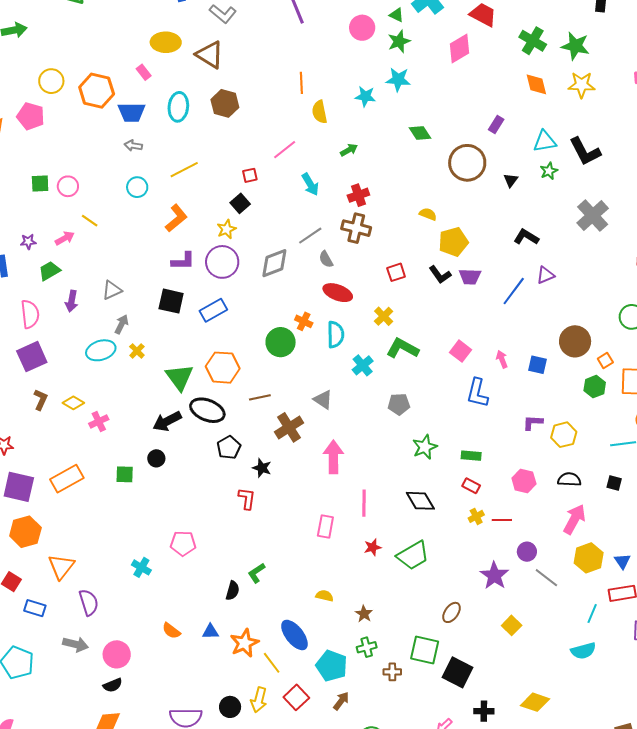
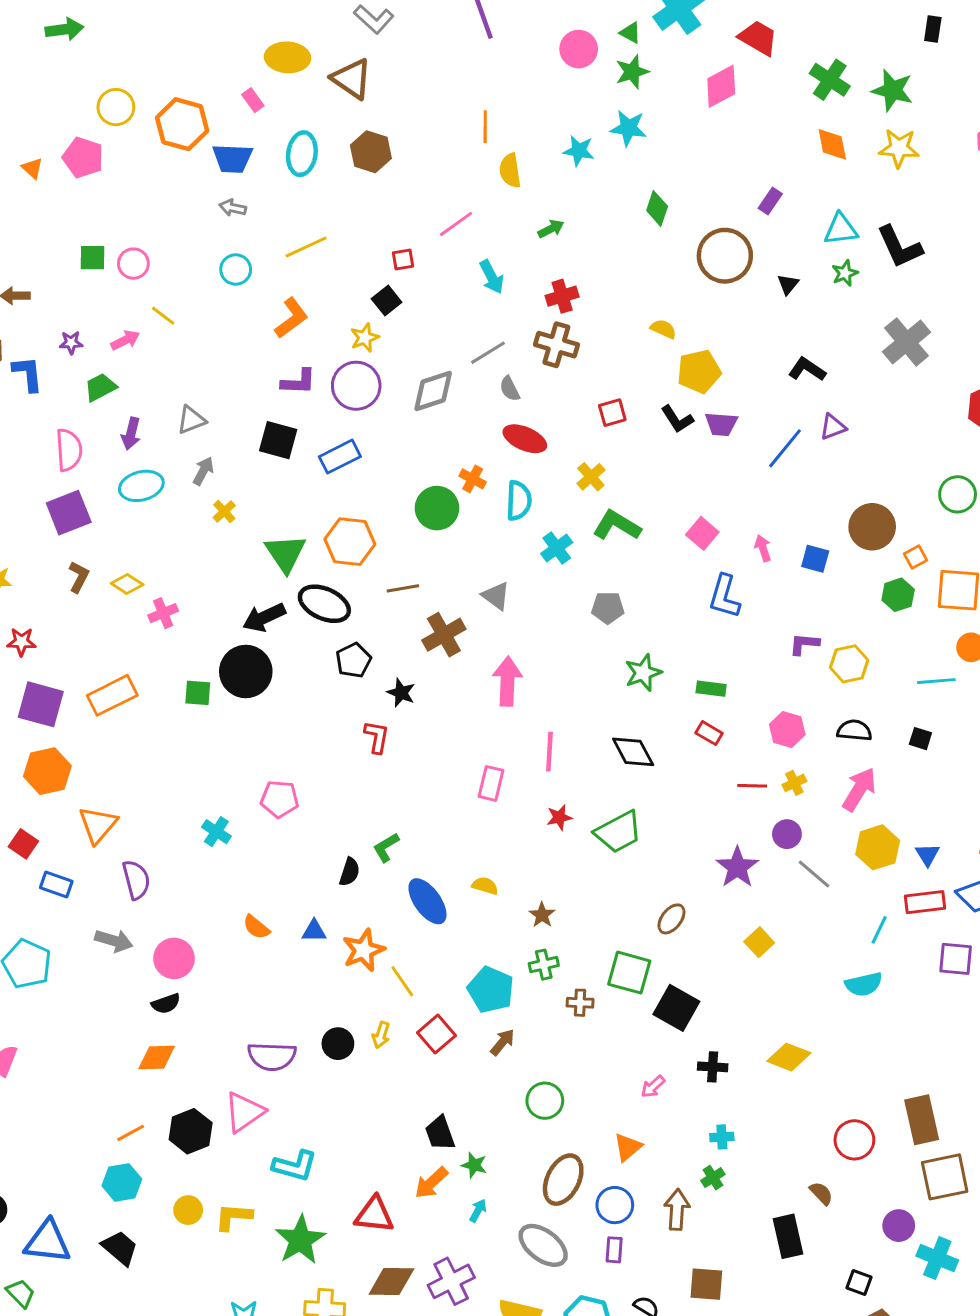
green diamond: (420, 133) -> (657, 208), turned 50
cyan ellipse: (101, 350) -> (141, 486), moved
black circle: (156, 458) -> (246, 671), size x2.0
yellow cross: (476, 516) -> (794, 783), moved
blue ellipse: (294, 635) -> (427, 901), moved
yellow arrow: (259, 700) -> (381, 1035), size x0.7

